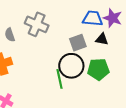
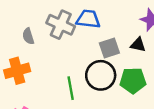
blue trapezoid: (93, 18) -> (88, 19), moved
green line: (60, 79) -> (71, 88), moved

